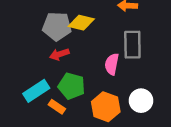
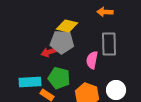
gray pentagon: (57, 26) -> (62, 42), moved
cyan rectangle: (36, 91) -> (30, 82), turned 30

